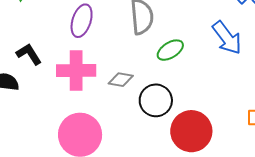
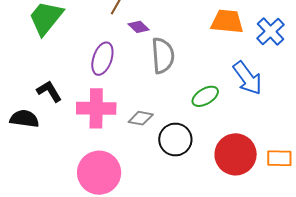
green ellipse: (170, 50) -> (205, 96), moved
red circle: (191, 131) -> (236, 154), moved

